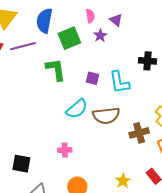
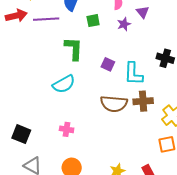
green square: (69, 38) -> (93, 21), size x0.6
cyan semicircle: (77, 109) -> (64, 84), moved
brown cross: (139, 133) -> (143, 101), moved

